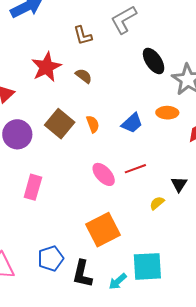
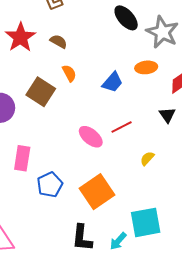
orange semicircle: (93, 124) -> (69, 73), moved
black triangle: (179, 184) -> (167, 115), moved
blue pentagon: (51, 258) -> (50, 185), moved

